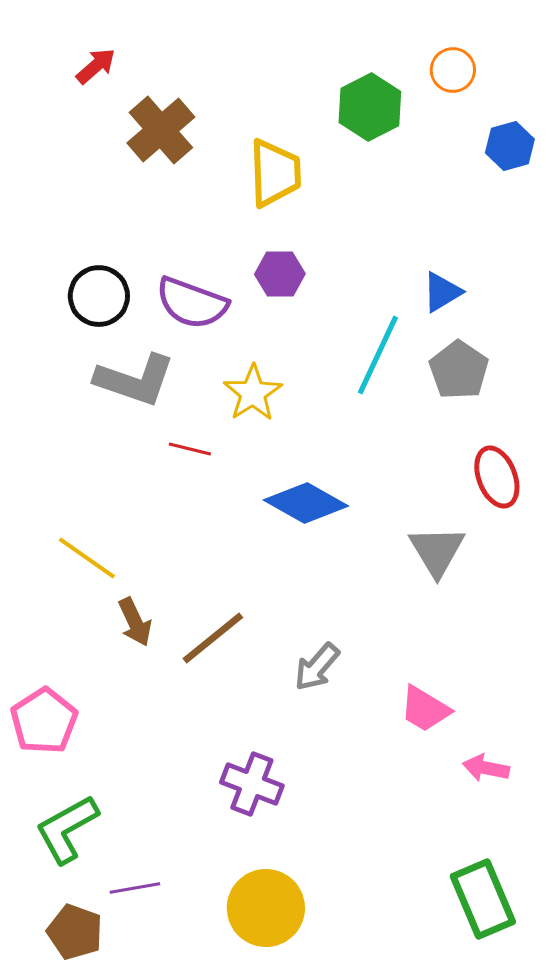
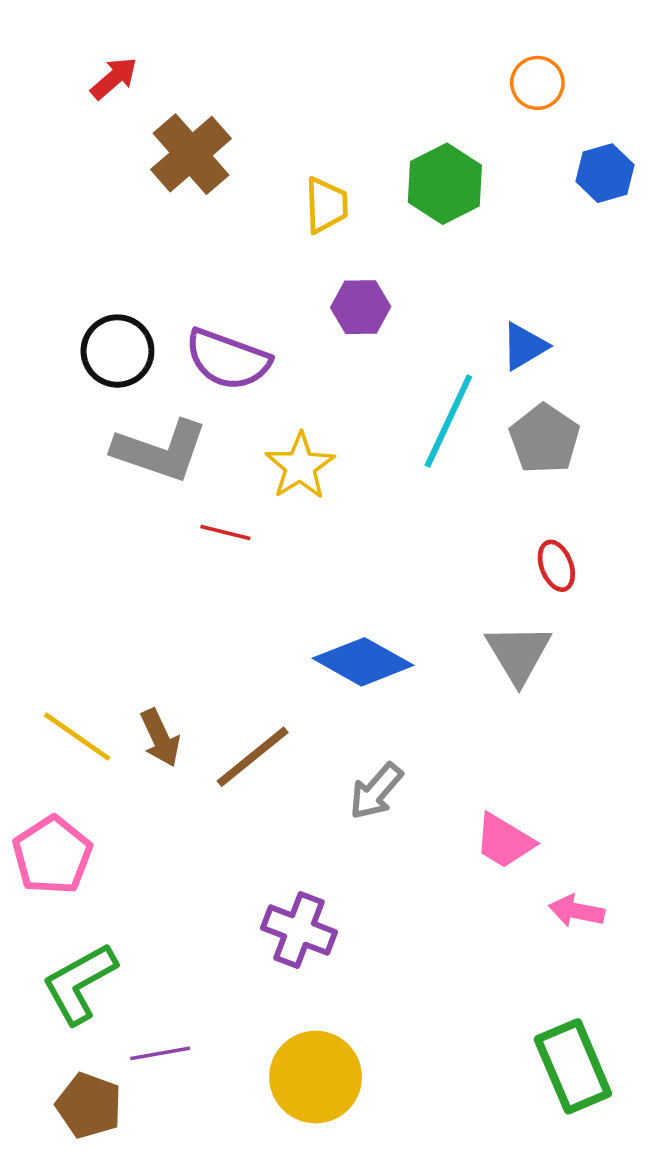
green hexagon: (370, 107) -> (445, 184), moved
yellow trapezoid: (275, 173) -> (326, 205), size x0.7
purple hexagon: (280, 274) -> (361, 307), moved
red ellipse: (497, 477) -> (556, 566), moved, size x0.7
blue diamond: (306, 503) -> (363, 662), moved
yellow line: (87, 558) -> (77, 737), moved

